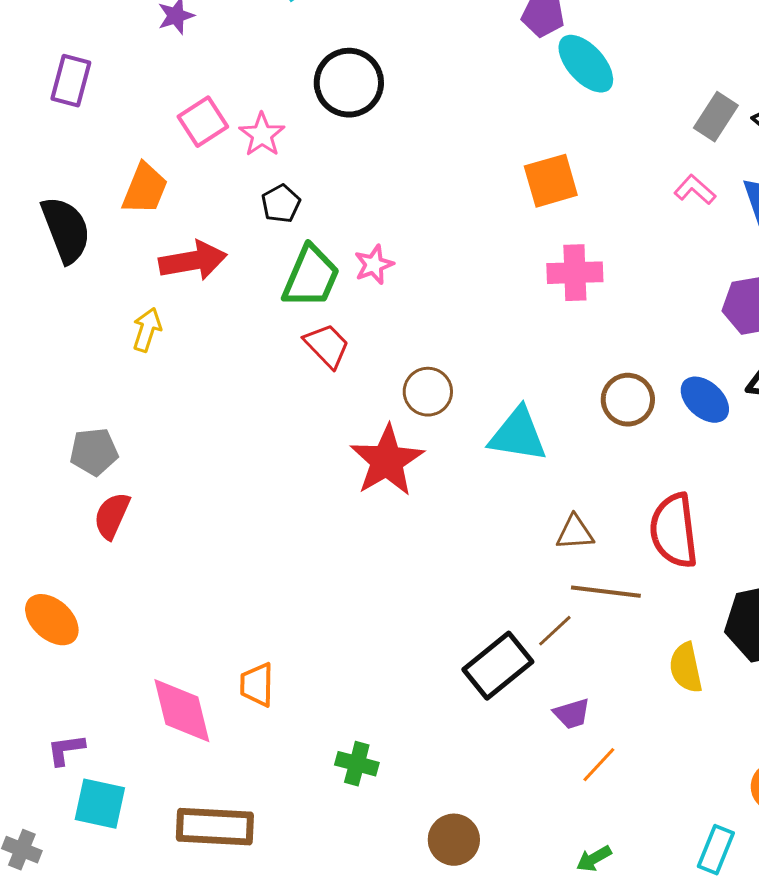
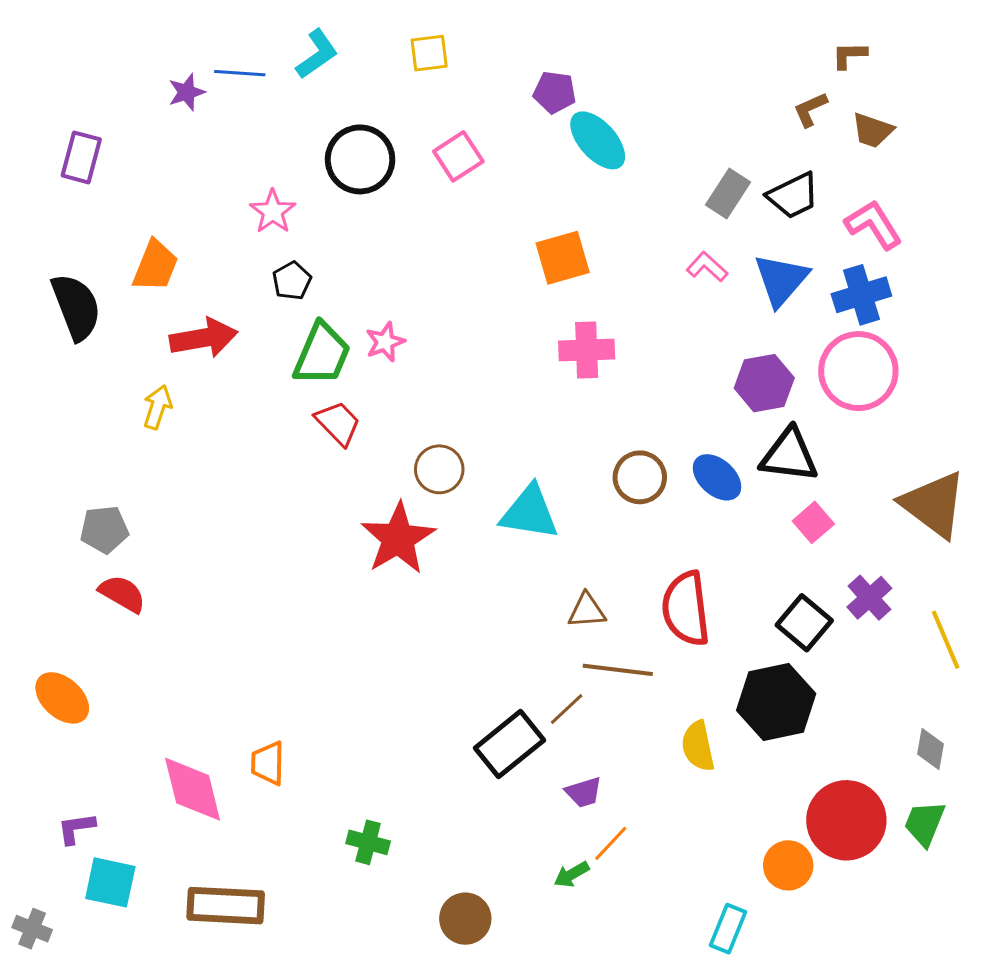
pink square: (203, 122) -> (458, 156), moved
red semicircle: (112, 516) -> (122, 594), turned 96
green arrow: (594, 859) -> (572, 874), moved

